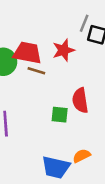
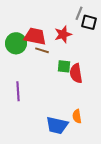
green square: (60, 115) -> (64, 66), moved
orange semicircle: (82, 156) -> (77, 116), turned -72

